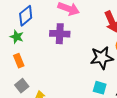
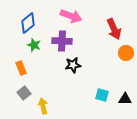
green star: (17, 37) -> (34, 45), moved
black star: (102, 58) -> (73, 65), moved, size x0.7

